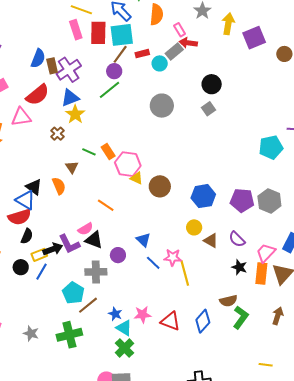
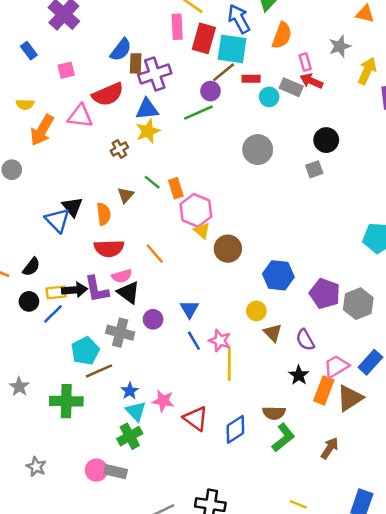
gray rectangle: (174, 52) -> (291, 87), turned 48
red semicircle: (19, 217) -> (109, 248), moved
black semicircle: (27, 236) -> (31, 267), moved

